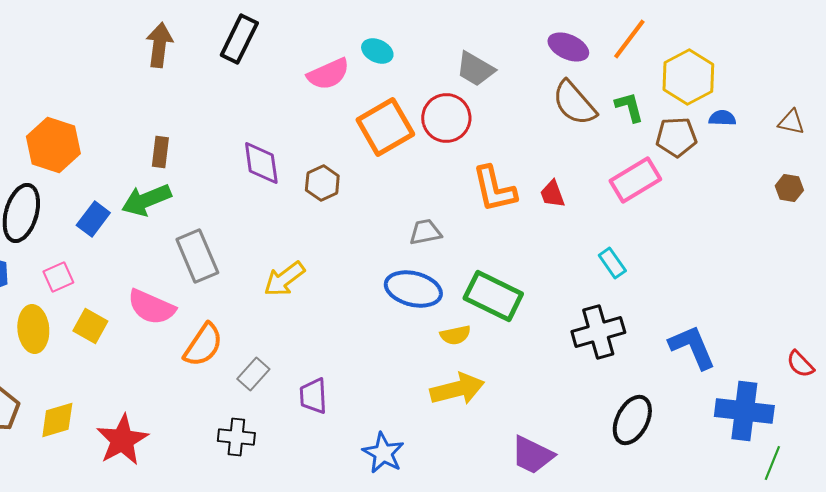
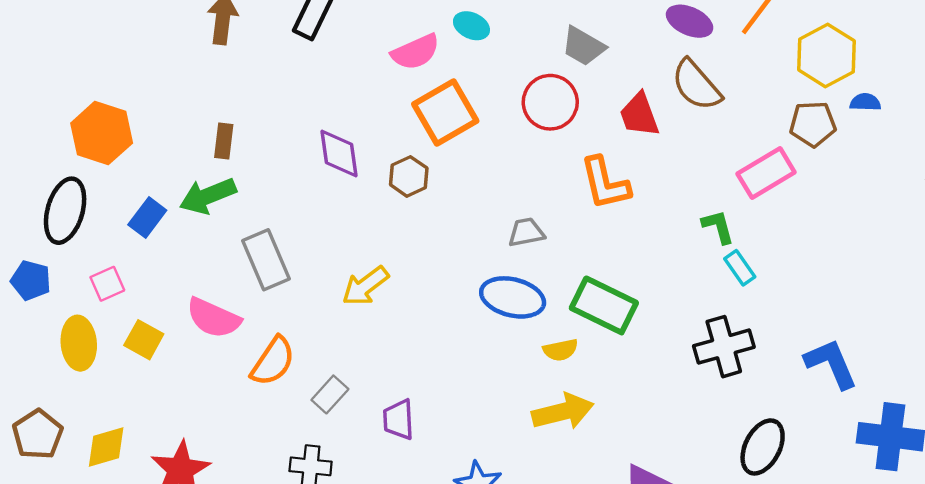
green L-shape: (629, 107) -> (718, 227), moved
orange square: (385, 127) -> (445, 112), moved
red trapezoid: (552, 194) -> (639, 115), moved, size x1.4

